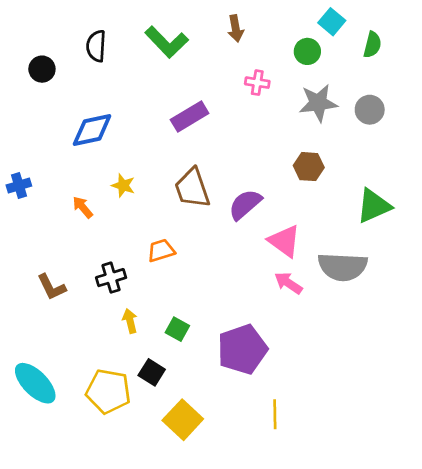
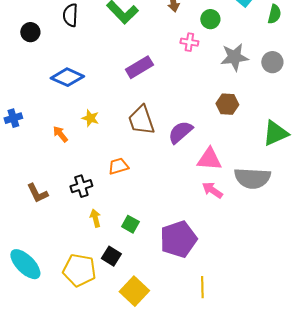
green circle: (307, 51) -> (210, 19), moved
blue diamond: (92, 130) -> (67, 77), turned 36
pink triangle: (284, 241) -> (209, 159), turned -32

